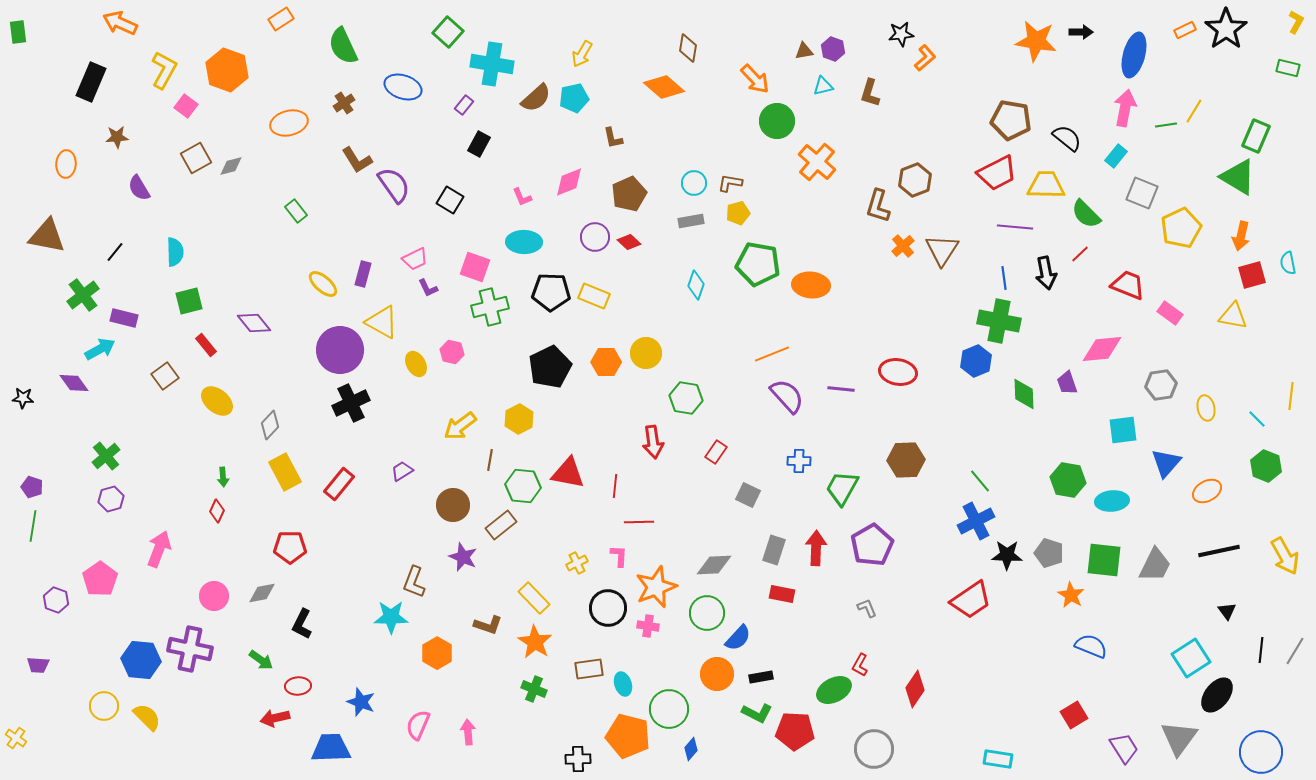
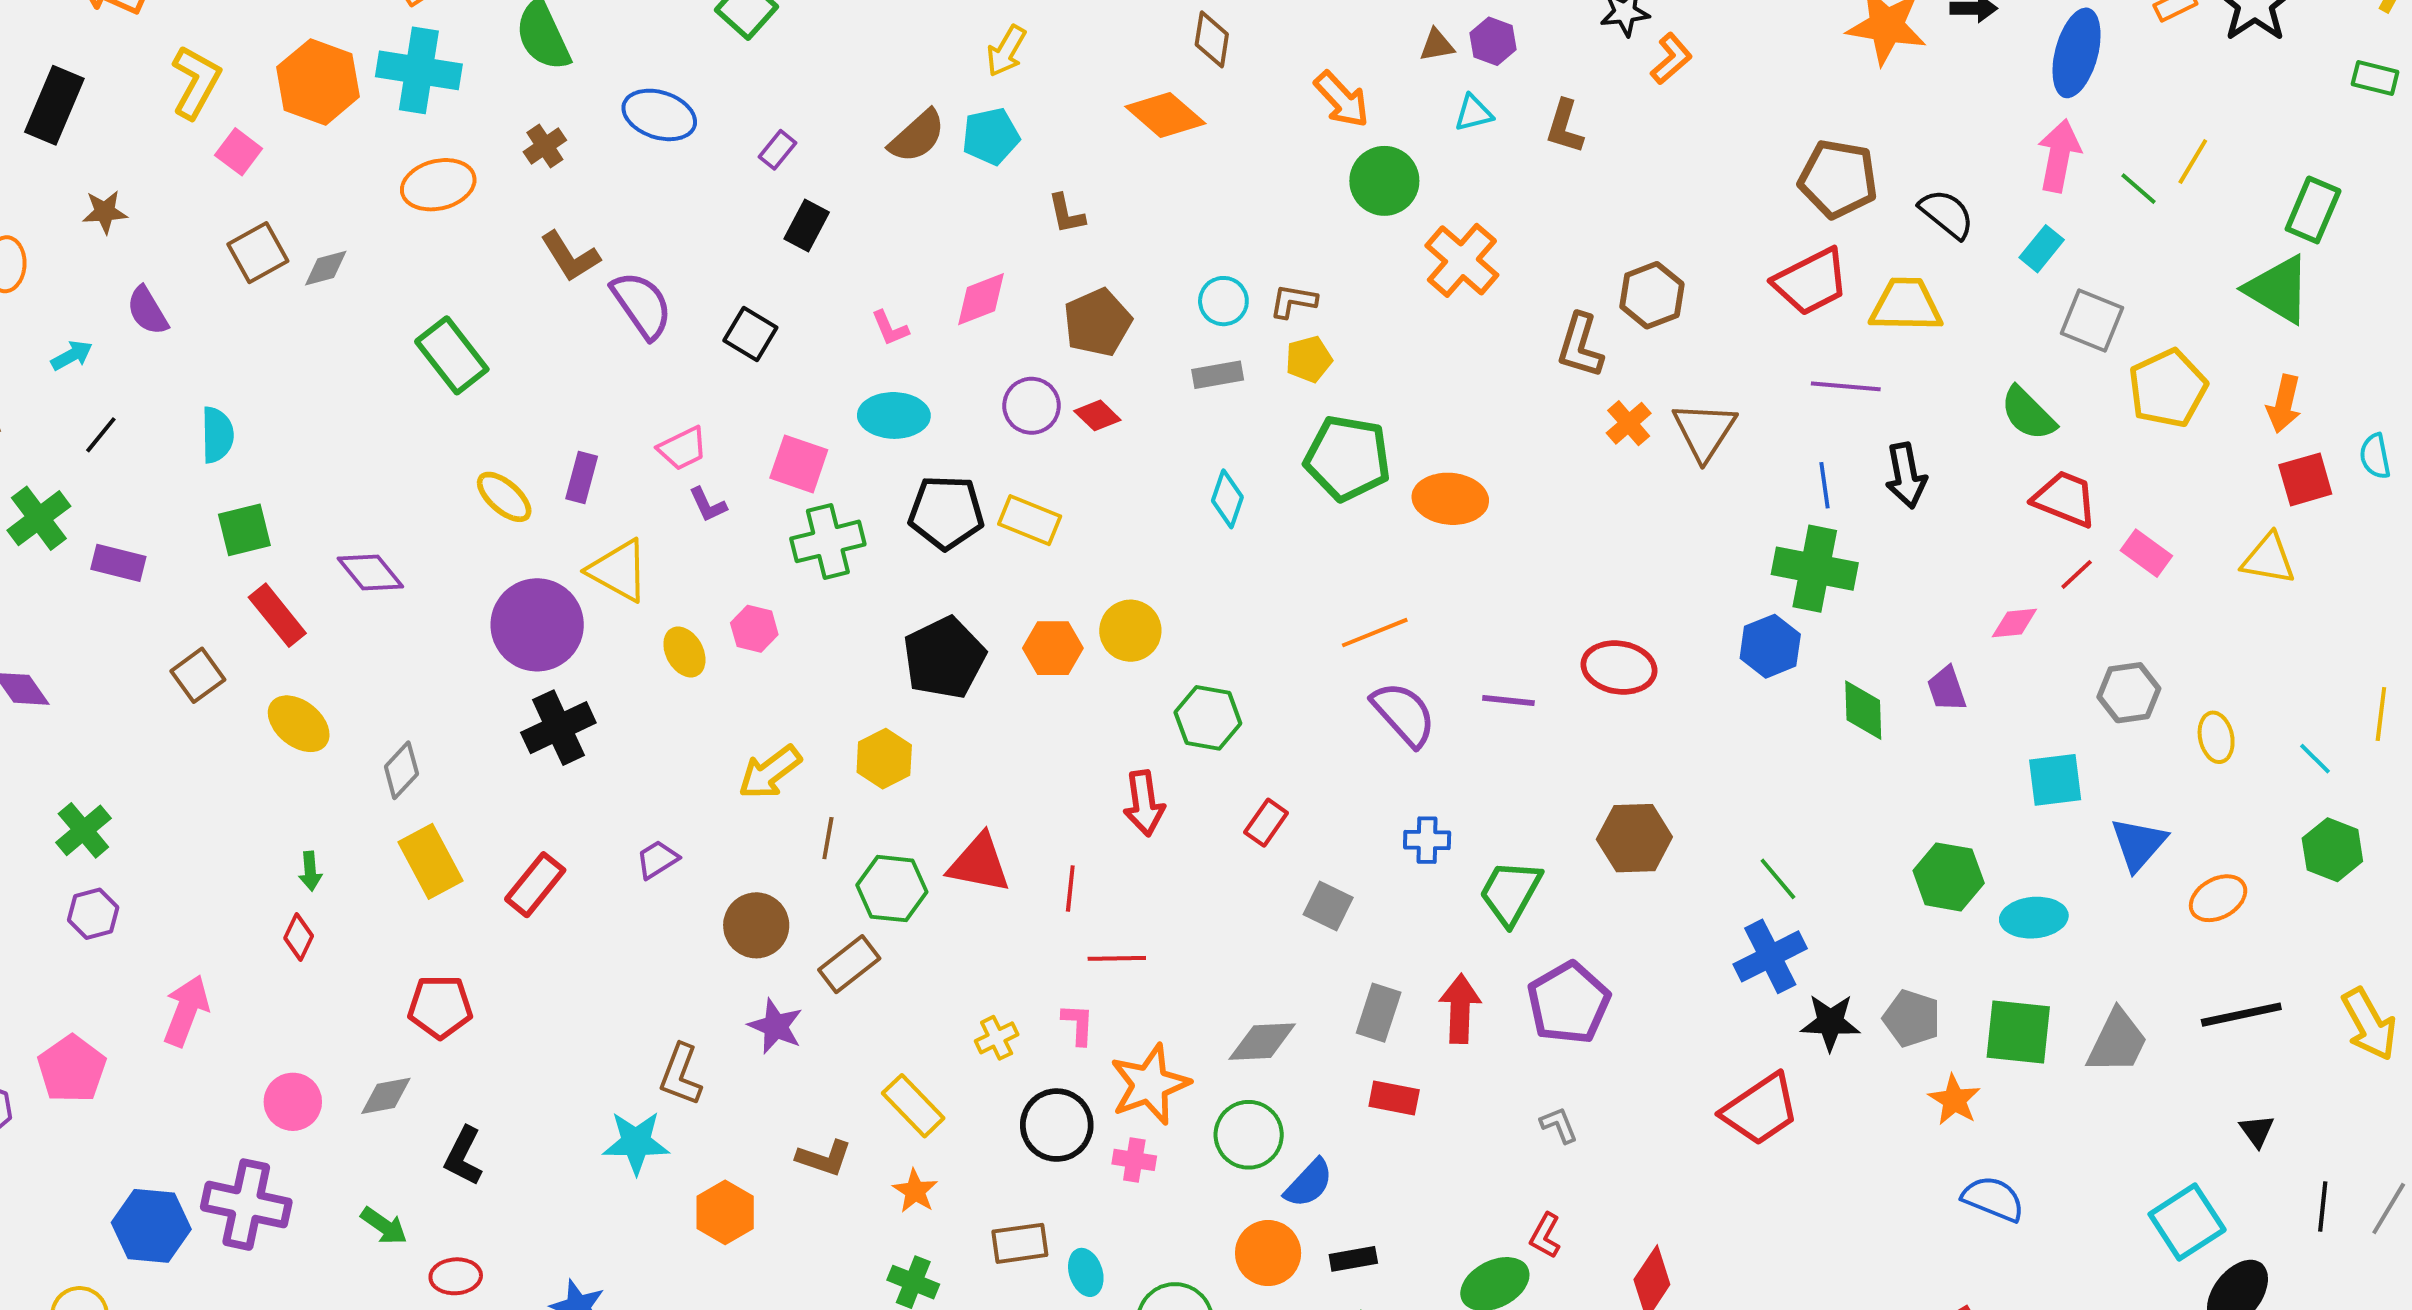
cyan cross: (492, 64) -> (419, 70), moved
green line: (1166, 125) -> (2139, 189), turned 50
green rectangle: (296, 211) -> (452, 355), size x1.6
green semicircle: (1086, 214) -> (2028, 414), moved
red line: (1080, 254) -> (2077, 574), moved
red rectangle: (206, 345) -> (277, 615), size x1.4
cyan arrow: (100, 349) -> (72, 355), moved, size x0.7
pink diamond: (1102, 349) -> (2014, 623), size x0.6
orange star: (535, 642) -> (915, 1191), size x0.7

